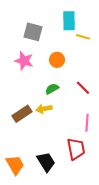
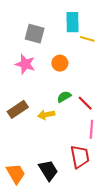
red line: (83, 88) -> (85, 103), moved
green semicircle: (52, 89) -> (64, 97), moved
brown rectangle: (22, 114) -> (18, 109), moved

